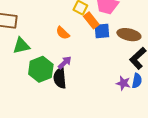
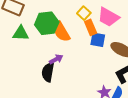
orange semicircle: (63, 33) -> (62, 32), size x1.5
green hexagon: (41, 69) -> (47, 23), moved

